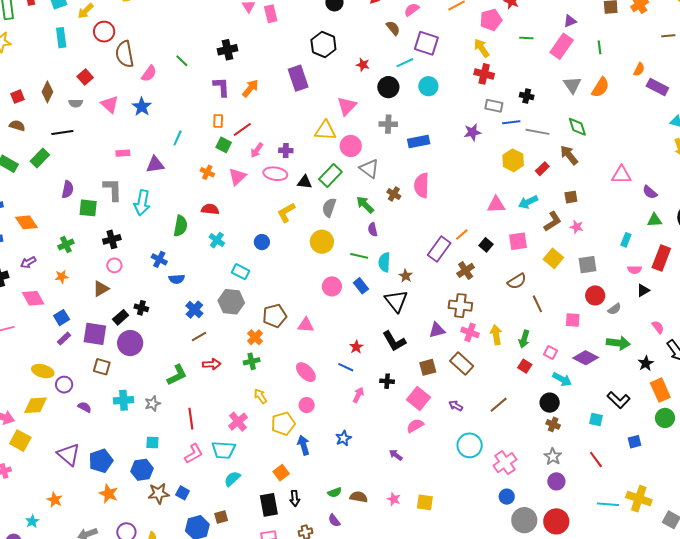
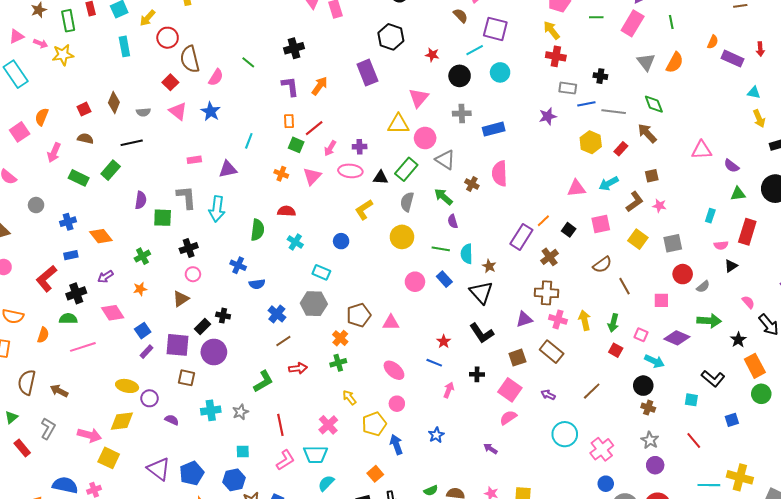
red square: (85, 77) -> (170, 82), moved

